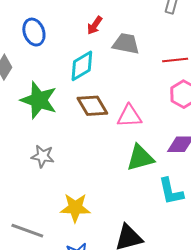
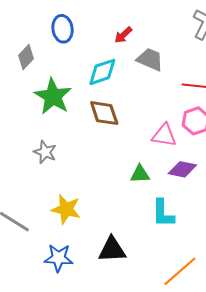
pink triangle: (129, 116) -> (164, 135), moved
green triangle: (140, 158) -> (140, 174), size x0.7

